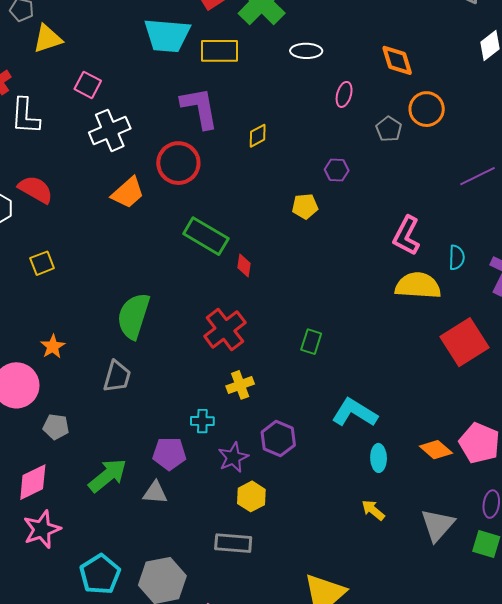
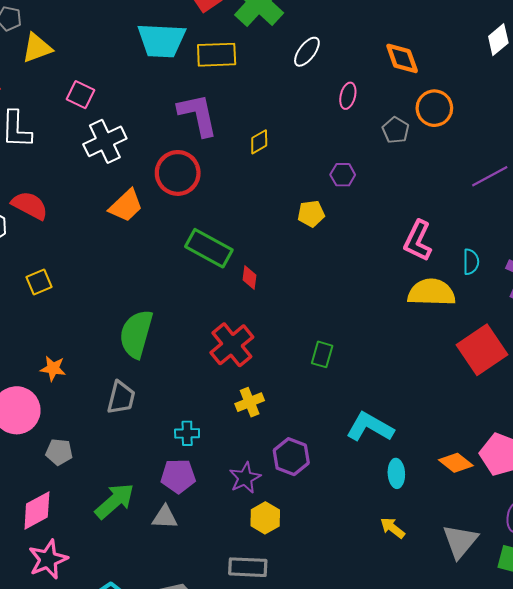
white ellipse: (306, 51) -> (307, 52), turned -52
orange star: (53, 346) -> (53, 368), turned -30
cyan cross: (202, 421) -> (187, 433), moved

